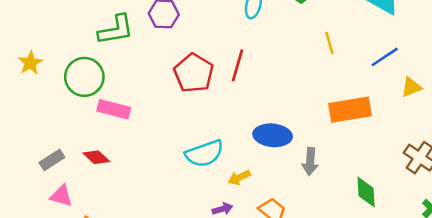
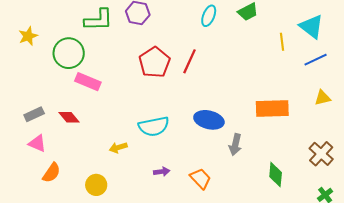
yellow line: (329, 43) -> (282, 42), moved
blue line: (385, 57) -> (316, 60), moved
yellow arrow: (239, 178) -> (118, 147), moved

